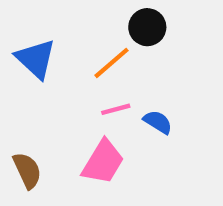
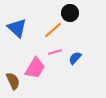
blue semicircle: (158, 122) -> (75, 58), turned -80
pink trapezoid: (103, 162) -> (35, 68), moved

